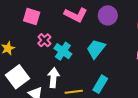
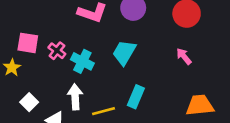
pink square: (32, 16) -> (28, 43), moved
white square: (17, 77) -> (29, 102), size x0.6

